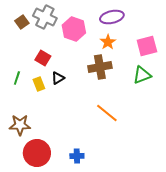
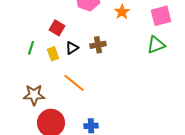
brown cross: (100, 67) -> (98, 45), moved, size x0.7
orange line: (107, 113) -> (74, 83), moved

